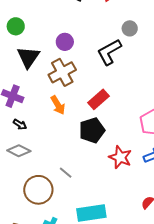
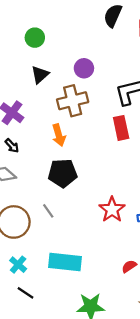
black triangle: (28, 57) -> (40, 75), size x0.7
red rectangle: (99, 99) -> (121, 128), moved, turned -75
black pentagon: (92, 130) -> (63, 173), moved

